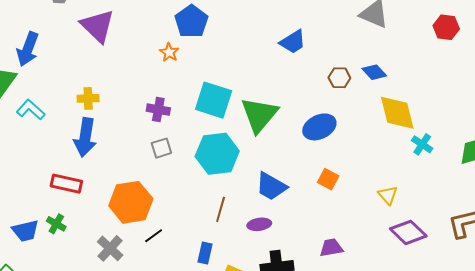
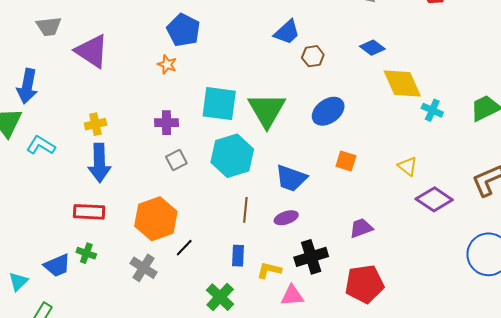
brown hexagon: (339, 78) -> (313, 56), moved

